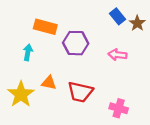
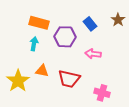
blue rectangle: (117, 16) -> (90, 24), moved
cyan arrow: (28, 52) -> (34, 44), moved
pink arrow: (117, 55) -> (93, 54), moved

